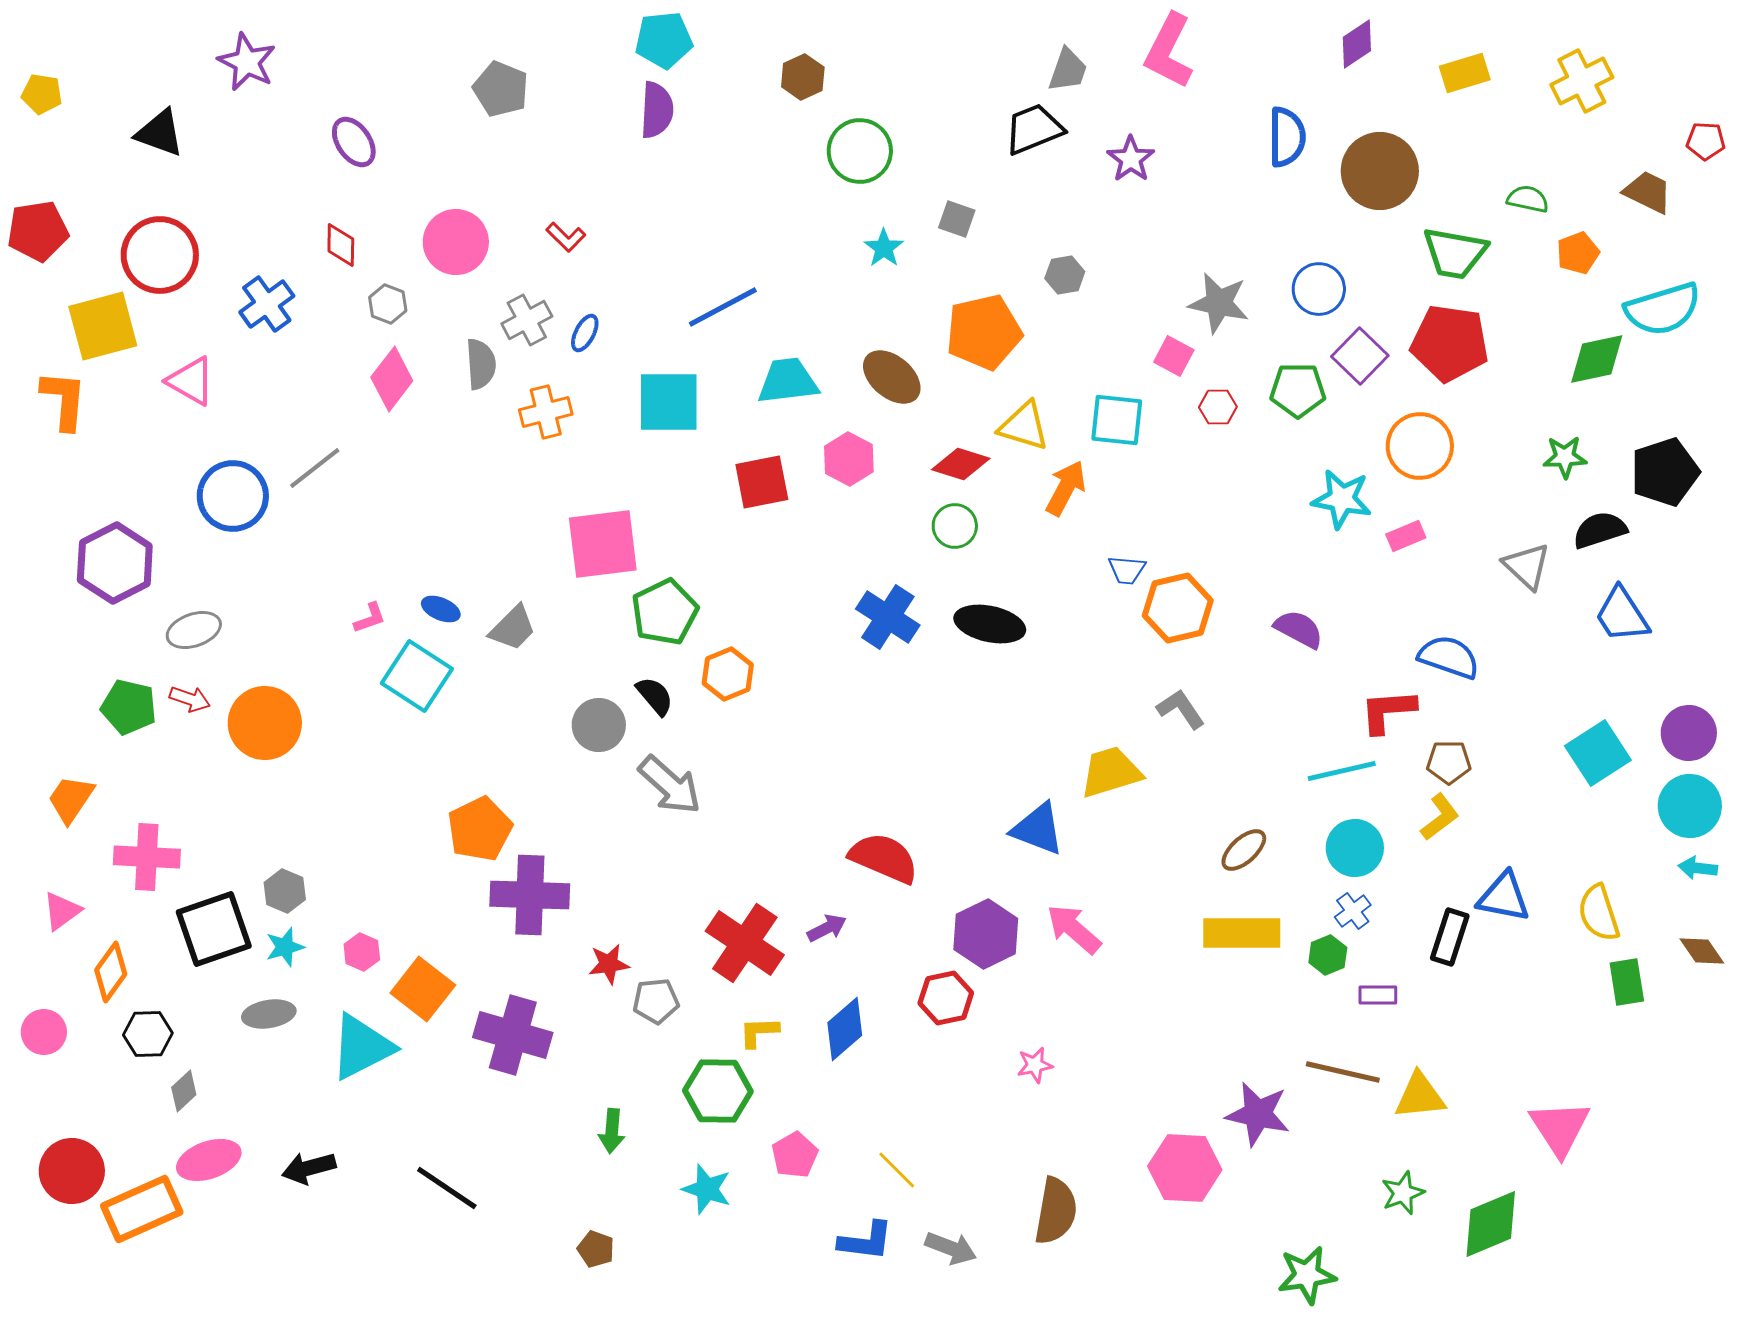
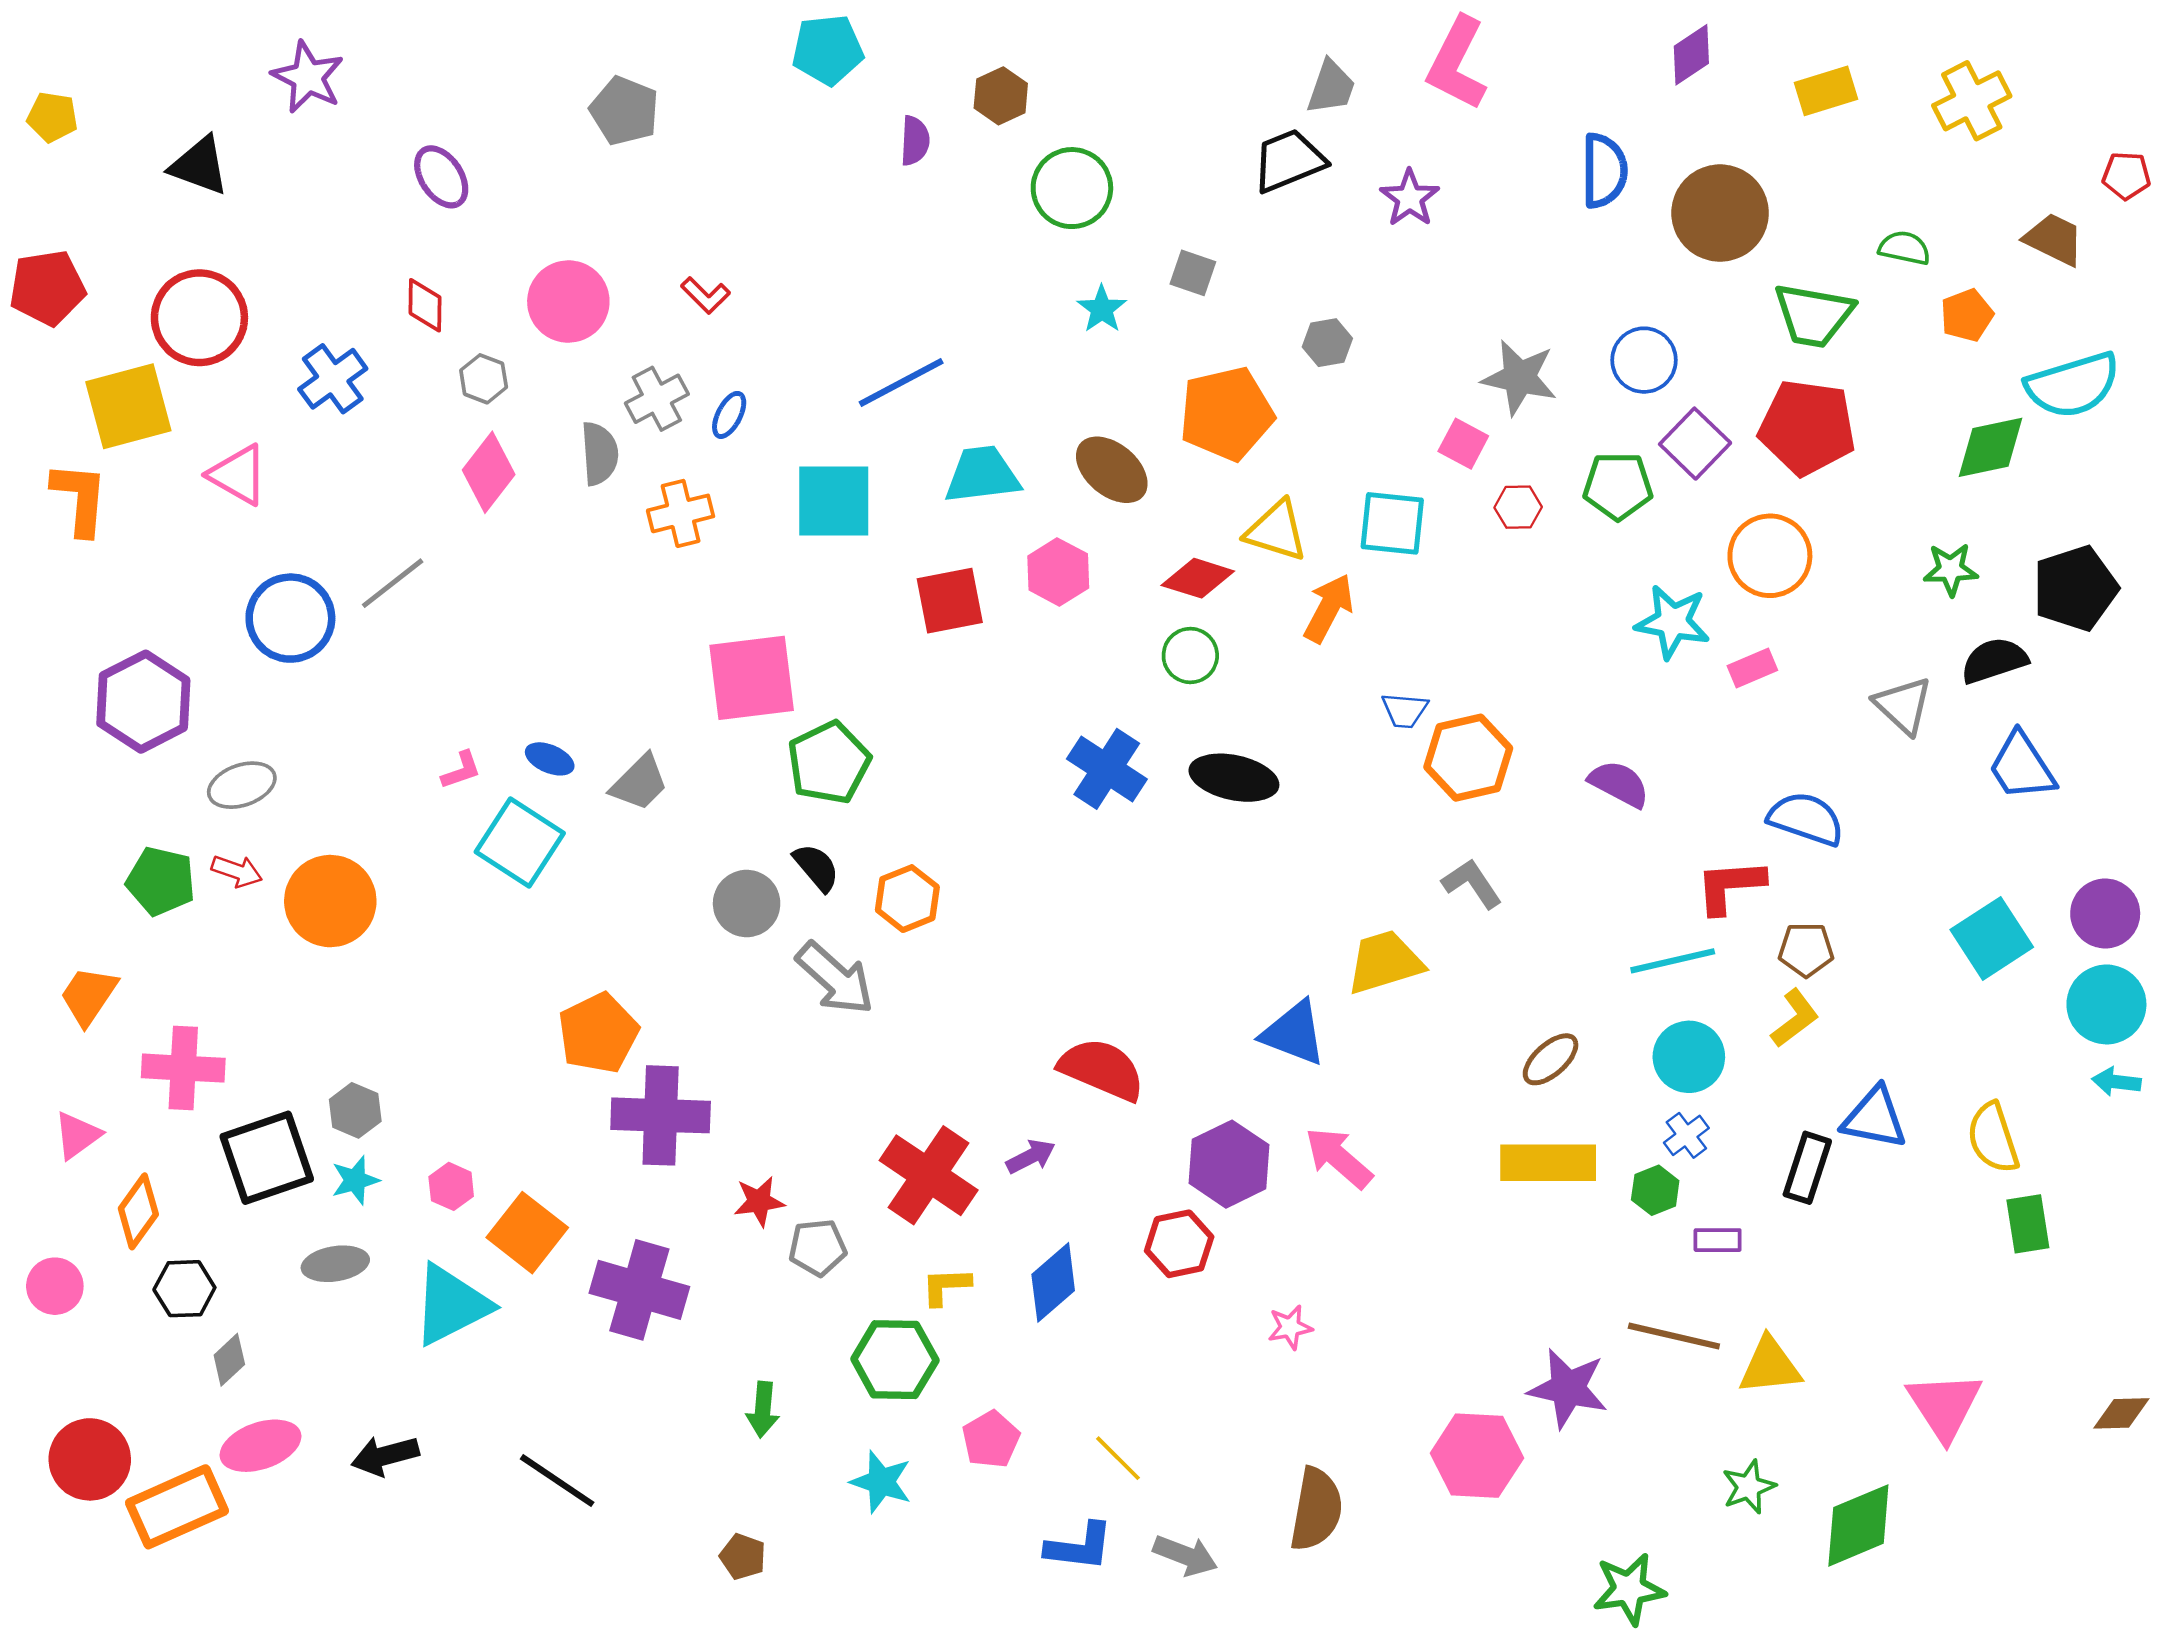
purple semicircle: (657, 110) -> (915, 141), moved, size x0.7
orange hexagon: (728, 674) -> (907, 899), moved
brown diamond: (1702, 951) -> (2121, 1413), moved, turned -57

